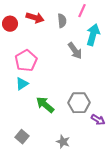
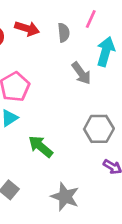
gray hexagon: (79, 103) -> (99, 129), moved
gray star: (63, 142) -> (65, 197), size x1.5

